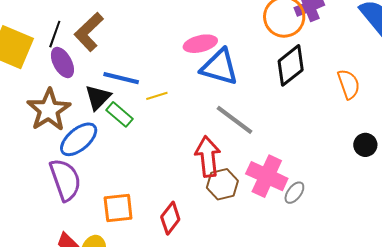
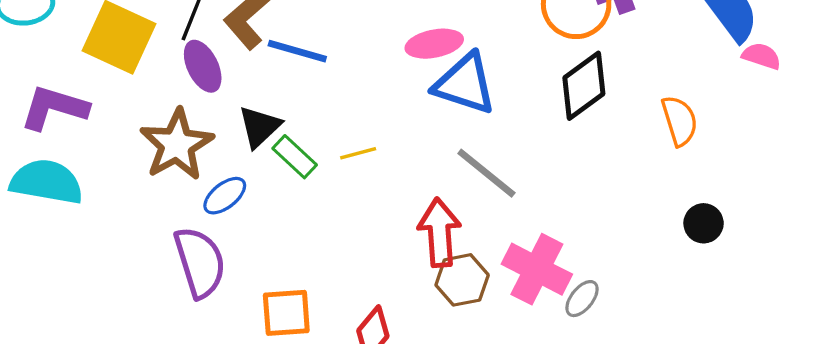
blue line: (121, 78) -> (297, 51), moved
yellow line: (157, 96) -> (358, 153), moved
blue ellipse: (79, 139) -> (225, 196), size x0.7

